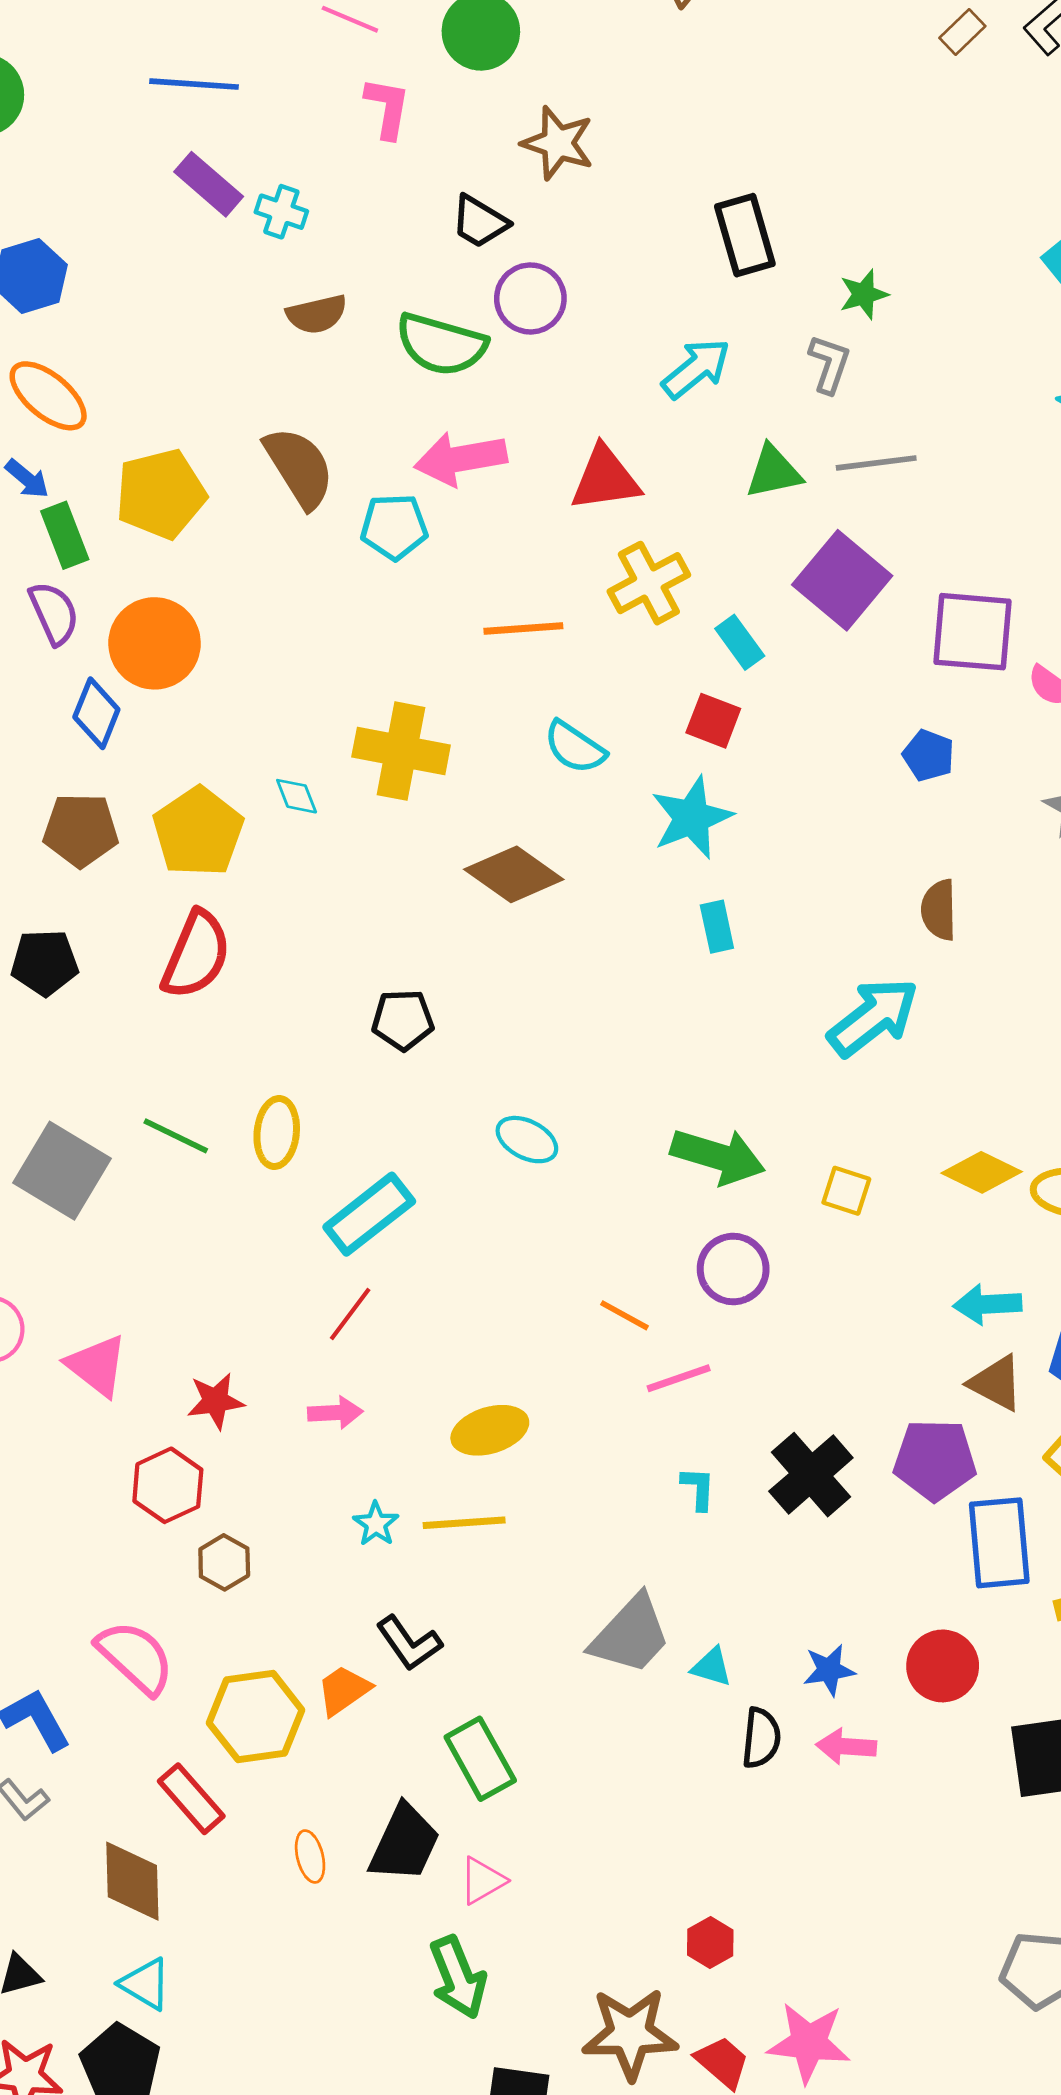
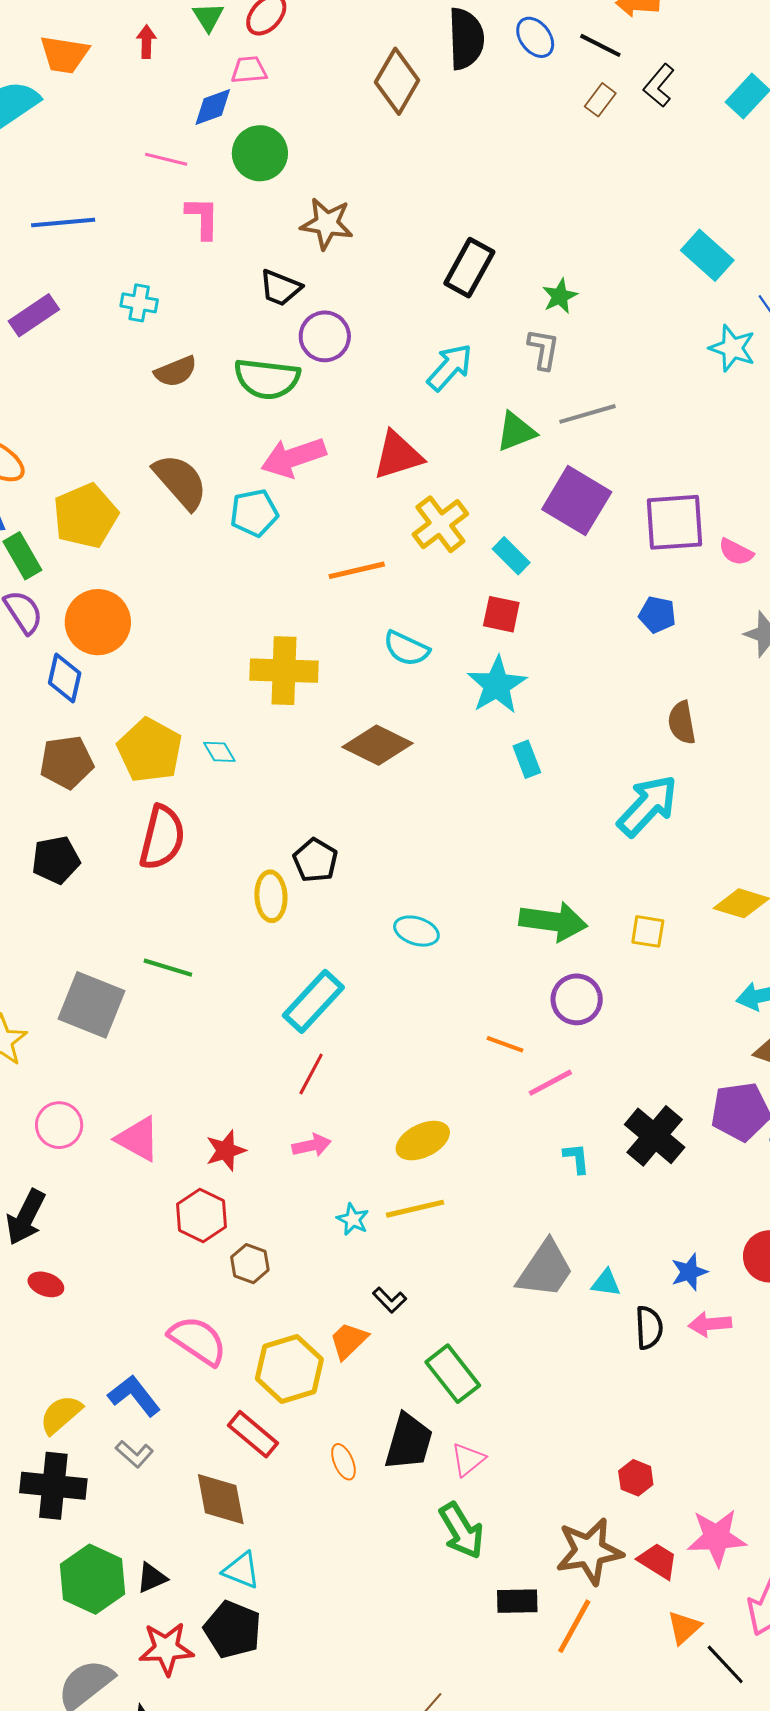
purple rectangle: (209, 184) -> (34, 315), moved, turned -66
black rectangle: (745, 235) -> (469, 268), turned 54
cyan diamond: (297, 796) -> (219, 752), moved
black pentagon: (403, 1020) -> (315, 860), turned -30
yellow ellipse: (277, 1133) -> (271, 896), moved
black L-shape: (409, 1643) -> (390, 1300), size x0.7

